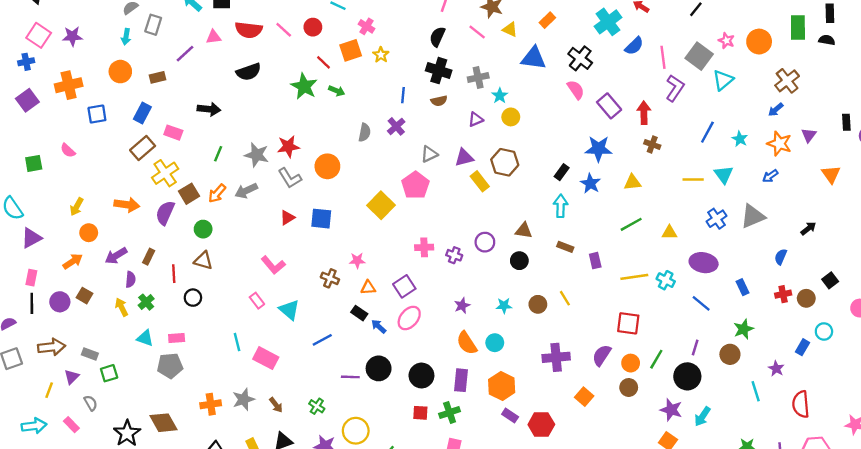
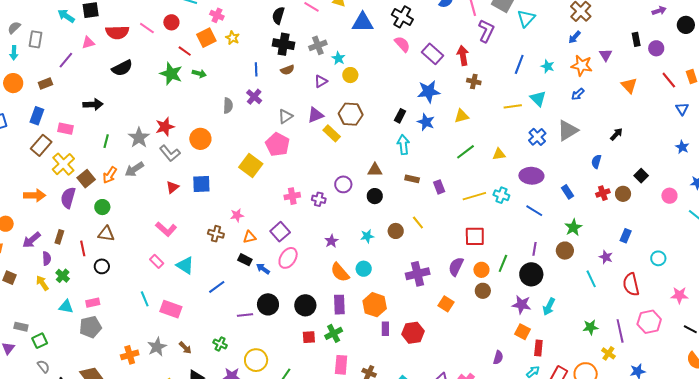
gray star: (257, 155) -> (139, 138), turned 30
cyan circle: (824, 331) -> (658, 258), moved
gray semicircle: (91, 403) -> (43, 366), moved
purple rectangle: (510, 415) -> (385, 329), turned 64

